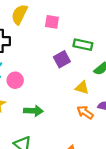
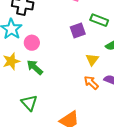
yellow triangle: (82, 88) -> (92, 60), turned 40
green arrow: (33, 111) -> (35, 67), moved, turned -150

